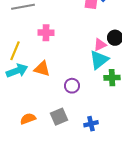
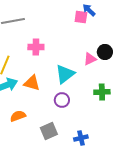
cyan triangle: (99, 60) -> (65, 74), moved
orange semicircle: (28, 119) -> (18, 116), moved

